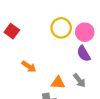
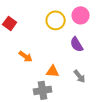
pink circle: (85, 32) -> (81, 15), moved
gray arrow: (79, 80) -> (80, 76), moved

